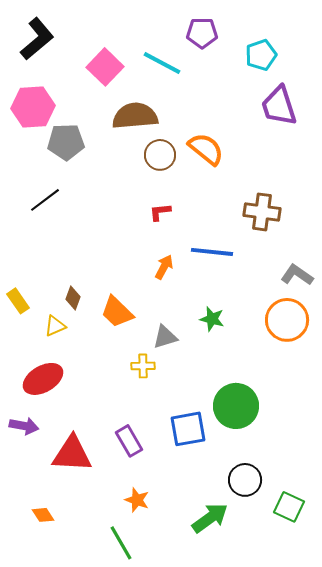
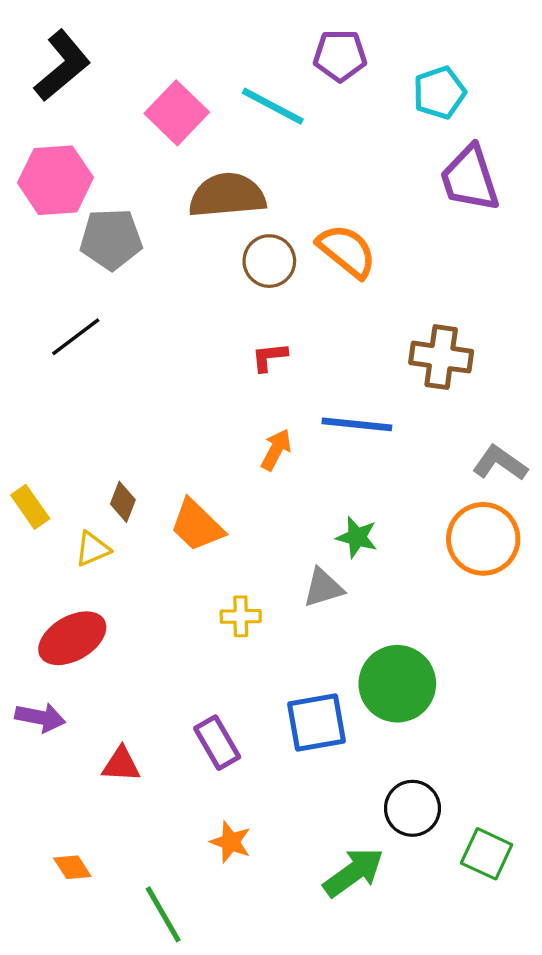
gray triangle: (165, 337) -> (323, 588), moved
red triangle: (72, 454) -> (121, 765), size x0.6
green line: (121, 543) -> (163, 914), moved

